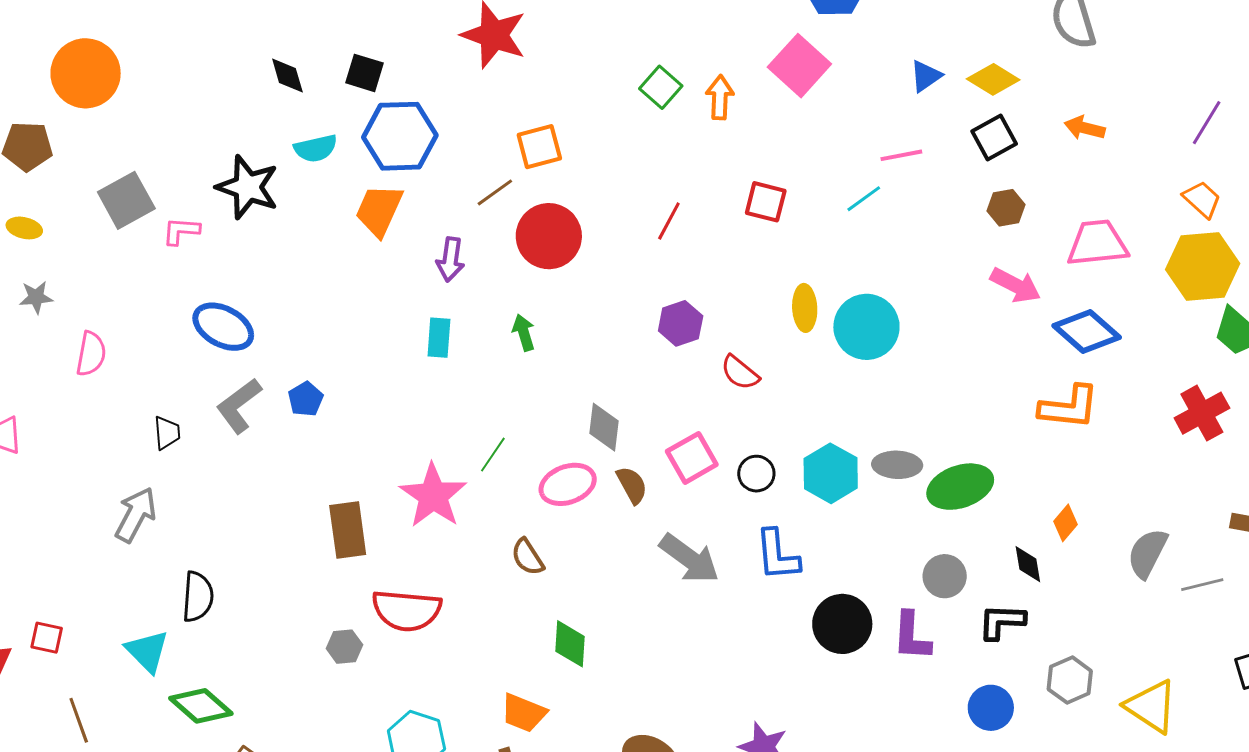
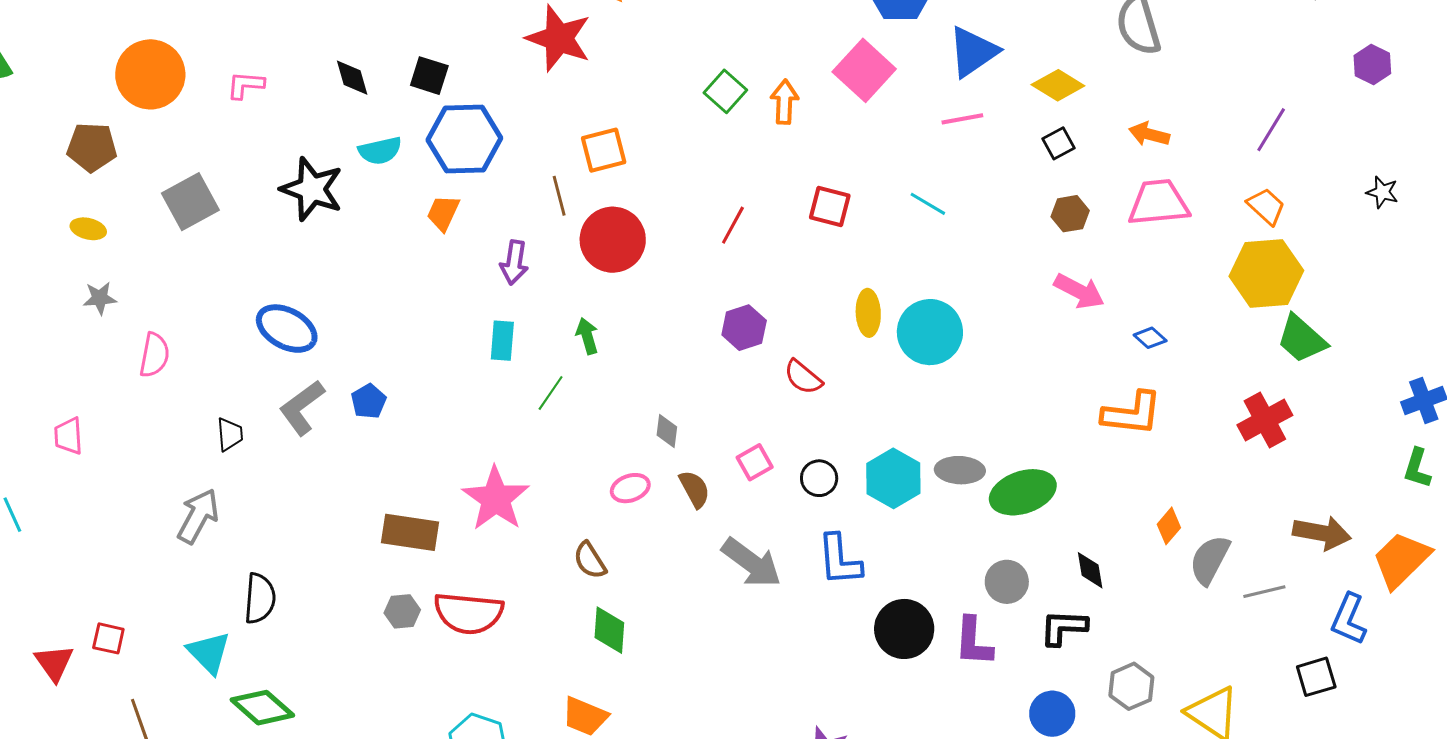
blue triangle: (926, 76) -> (973, 52), moved, size x1.6
black square: (994, 138) -> (1059, 143), size x0.7
pink line: (901, 155) -> (962, 119), moved
brown line: (495, 192) -> (559, 196), turned -69
cyan line: (864, 199) -> (928, 204), turned 66
orange trapezoid: (379, 210) -> (443, 213), size x0.7
pink L-shape: (181, 231) -> (245, 85), moved
pink trapezoid: (1097, 243) -> (1158, 203), moved
blue diamond: (1087, 331) -> (1150, 338), size x0.5
gray diamond: (604, 427) -> (667, 431), size x0.7
green line: (493, 455) -> (551, 393), moved
pink square: (692, 458) -> (755, 462), size x0.7
pink ellipse: (568, 484) -> (630, 488), size x0.7
orange diamond: (1066, 523) -> (1169, 526), moved
brown rectangle: (348, 530) -> (410, 532), turned -74
green diamond: (570, 644) -> (609, 630), moved
gray hexagon: (344, 647) -> (402, 611), moved

